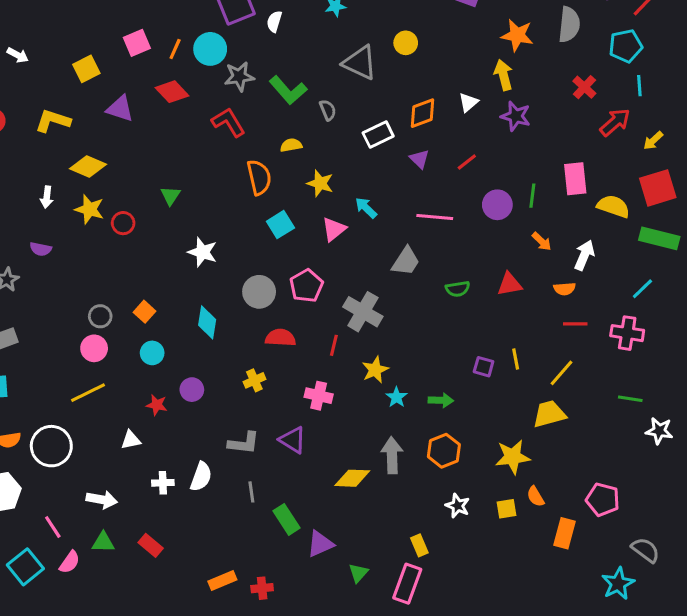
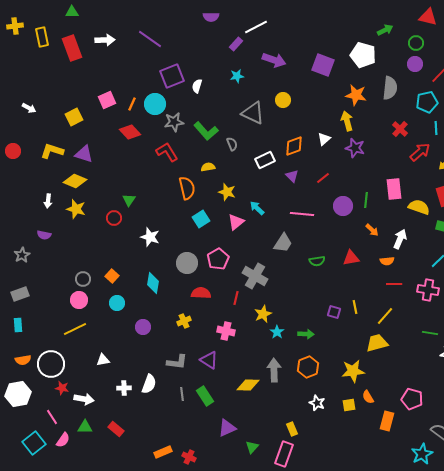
purple triangle: (120, 109) -> (84, 154), moved
red circle: (123, 223) -> (114, 218), moved
red star: (157, 405) -> (62, 388), moved
green rectangle: (287, 519) -> (205, 396), moved
red cross: (262, 588) -> (189, 457), turned 32

